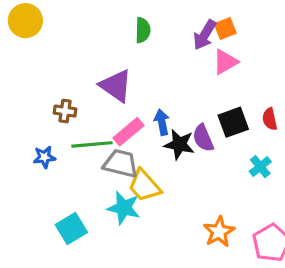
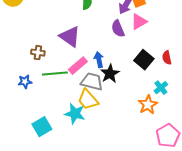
black square: (233, 122) -> (144, 60), turned -30
purple semicircle: (203, 138) -> (118, 29), moved
black star: (179, 144) -> (110, 74), turned 30
gray trapezoid: (121, 163) -> (92, 82), moved
orange star: (219, 232) -> (148, 105), moved

